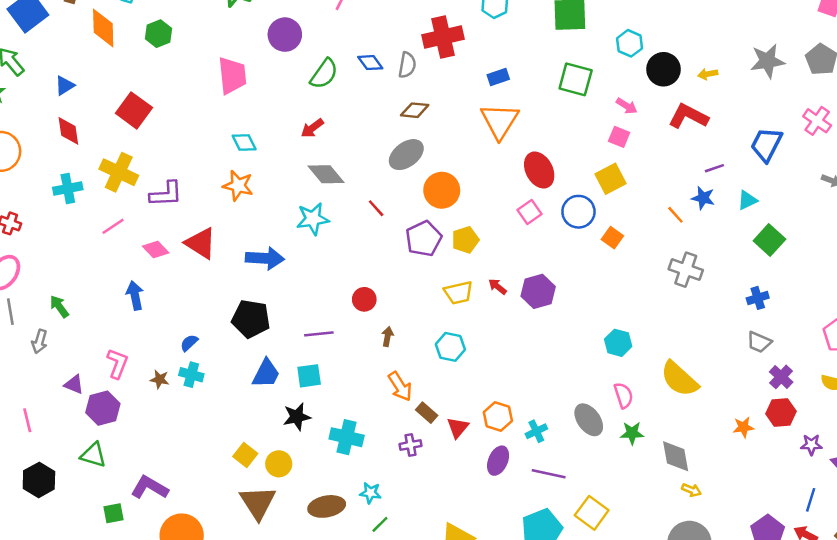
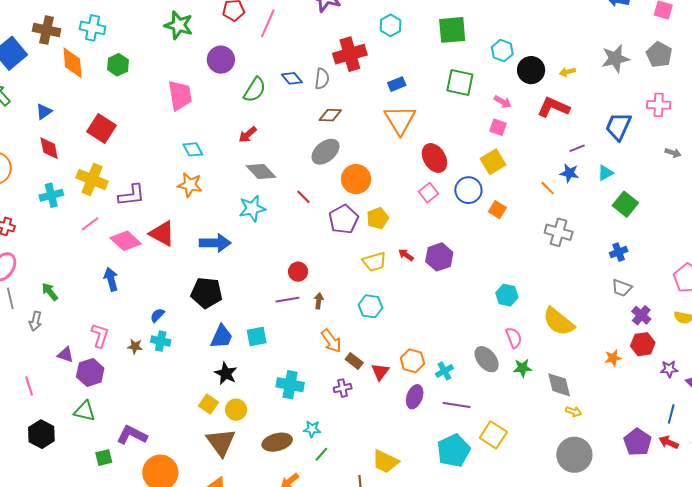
pink cross: (817, 121) -> (659, 105), turned -30
pink diamond: (156, 249) -> (126, 241), size x1.4
purple line: (319, 334) -> (287, 300), moved
black star: (297, 417) -> (226, 373), moved, turned -30

